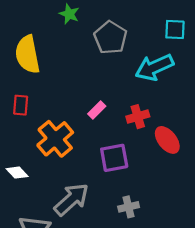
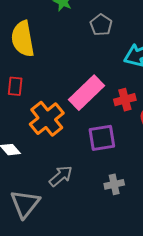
gray pentagon: (110, 38) -> (101, 25), size x0.7
pink rectangle: (97, 110) -> (87, 93), size x2.0
gray arrow: (71, 199) -> (61, 176), size x0.7

